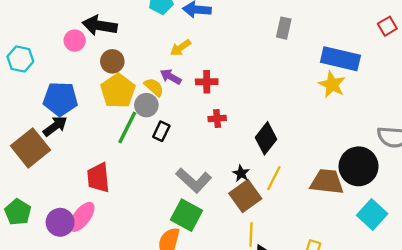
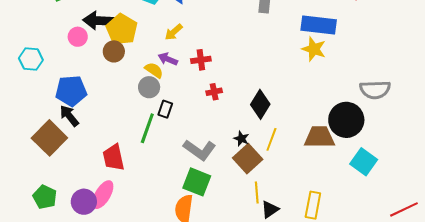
yellow pentagon: (118, 91) -> (122, 29), moved
black arrow: (55, 126) -> (69, 116), turned -85
green line: (127, 127) -> (147, 128), moved

